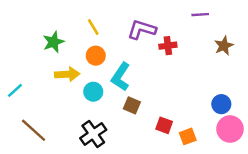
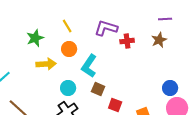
purple line: (200, 15) -> (165, 19), moved
brown star: (224, 46) -> (159, 40), moved
cyan circle: (93, 92) -> (68, 88), moved
red square: (164, 125) -> (115, 105), moved

